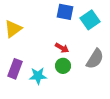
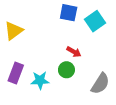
red arrow: (62, 48) -> (74, 52), moved
gray semicircle: (95, 59) -> (100, 84), moved

